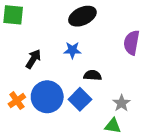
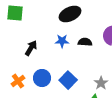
black semicircle: (93, 75) -> (85, 42), moved
blue circle: (47, 97) -> (42, 78), size x0.7

